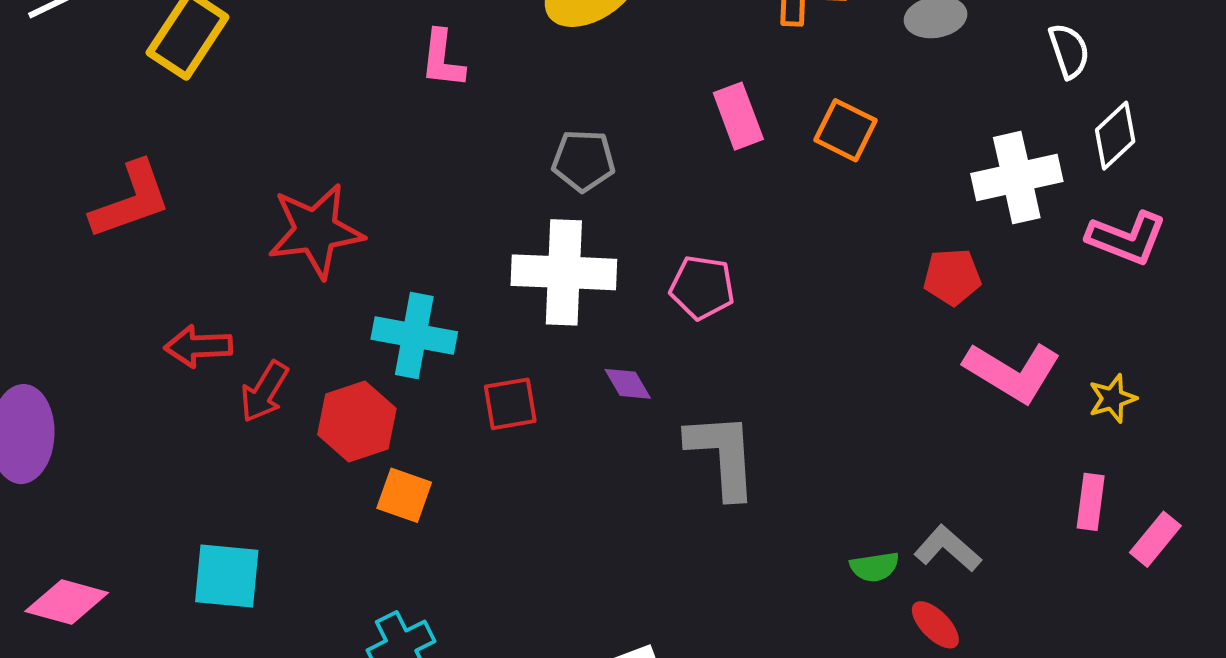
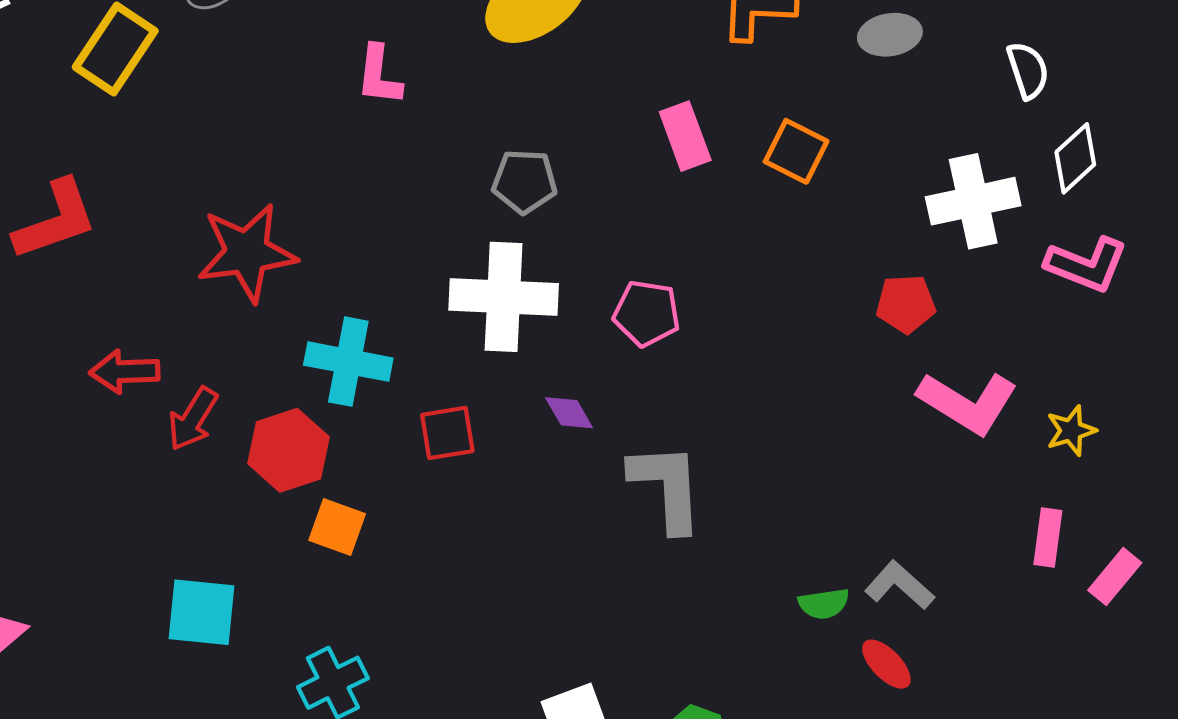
cyan square: (227, 576) -> (202, 612), moved

